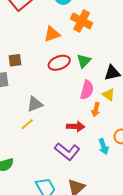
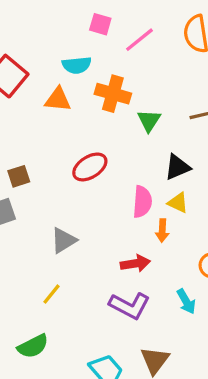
orange triangle: (52, 34) -> (58, 99), moved, turned 36
green triangle: (84, 61) -> (149, 121), moved
yellow line: (27, 124) -> (52, 294), moved
cyan arrow: (104, 147) -> (186, 301), moved

